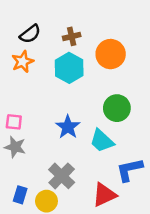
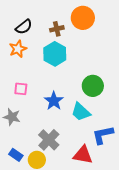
orange circle: (111, 54) -> (83, 18), moved
pink square: (14, 122) -> (21, 89), moved
blue rectangle: (20, 195) -> (16, 155), turned -72
red triangle: (104, 195) -> (83, 155), turned 35

